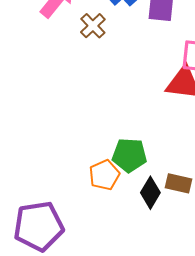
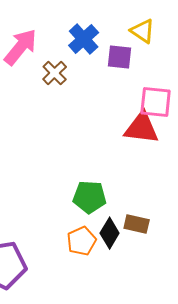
orange pentagon: (104, 175) -> (82, 241), moved

